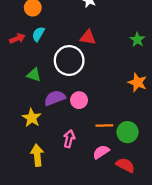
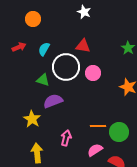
cyan semicircle: (38, 34) -> (44, 49), moved
green triangle: (34, 75) -> (43, 80), moved
pink circle: (79, 100) -> (93, 73), moved

